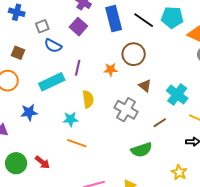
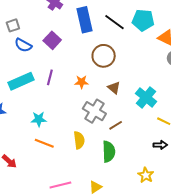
purple square: (78, 27) -> (52, 40), moved
purple line: (78, 68) -> (50, 77), moved
orange star: (111, 70) -> (82, 82), moved
yellow semicircle: (88, 99) -> (79, 140), moved
brown line: (160, 123) -> (116, 125), moved
green semicircle: (141, 150) -> (109, 152), turned -75

